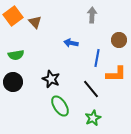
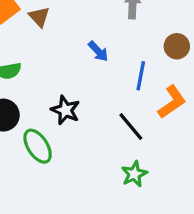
blue arrow: (71, 43) -> (98, 51), turned -144
orange L-shape: (116, 74) -> (172, 102), turned -35
green ellipse: (60, 106) -> (38, 146), moved

